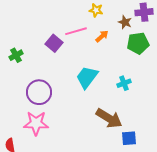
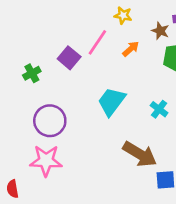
pink line: (76, 31) -> (97, 42), turned -40
green cross: (16, 55) -> (32, 73), moved
cyan cross: (124, 83) -> (159, 109), turned -32

